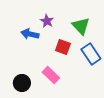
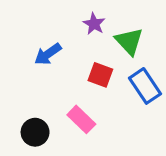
purple star: (47, 21) -> (94, 24), moved
blue arrow: (30, 34) -> (48, 54), turned -48

